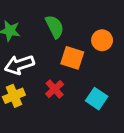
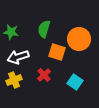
green semicircle: (55, 27) -> (44, 29), turned -138
orange circle: (102, 40) -> (79, 39), size x1.5

